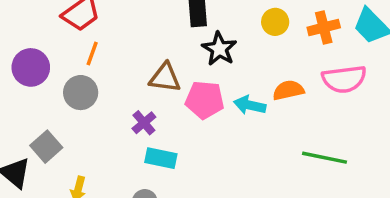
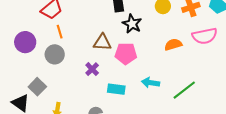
orange line: (92, 53) -> (60, 32), turned -32
cyan arrow: (250, 105) -> (151, 83), moved
cyan rectangle: (161, 158) -> (116, 89), moved
green line: (324, 158) -> (184, 90), moved, turned -45

